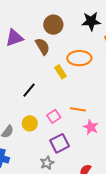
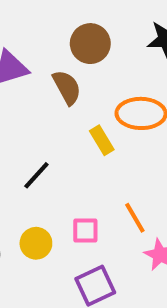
orange line: (78, 109) -> (135, 218), turned 49
pink square: (54, 116) -> (85, 230), turned 32

